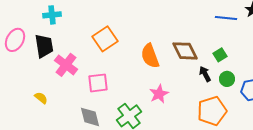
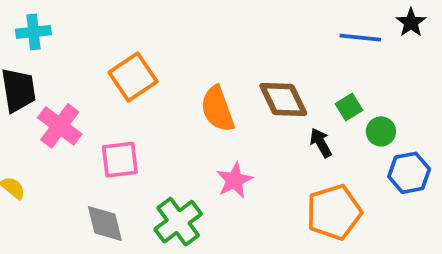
green circle: (227, 79) -> (381, 131), moved

